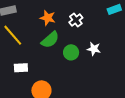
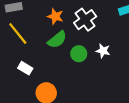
white cross: (76, 20) -> (85, 20), size x1.5
white rectangle: (21, 68) -> (25, 68), turned 32

